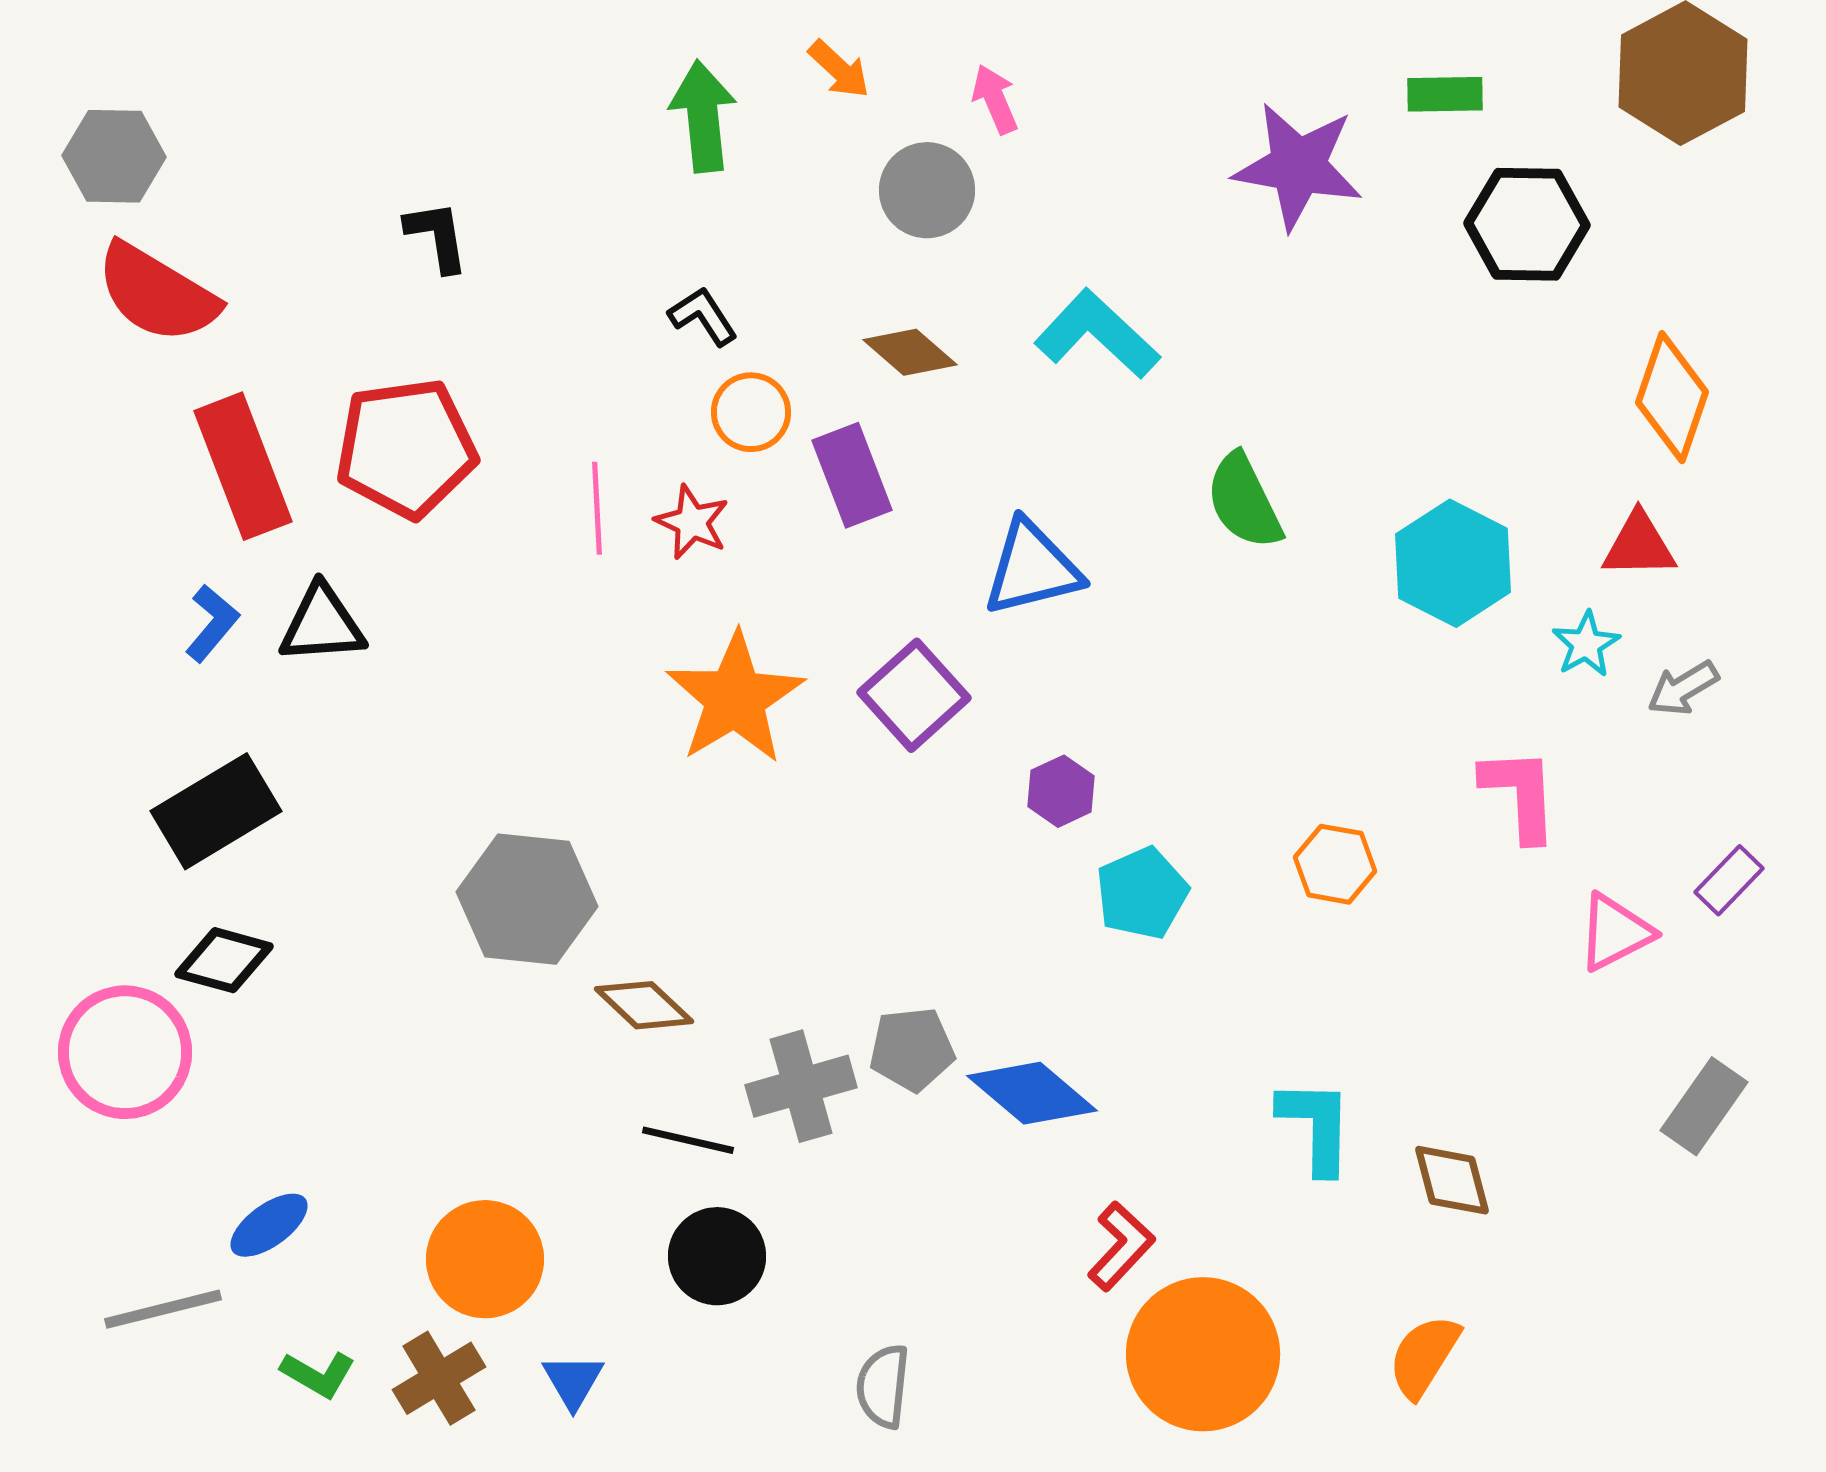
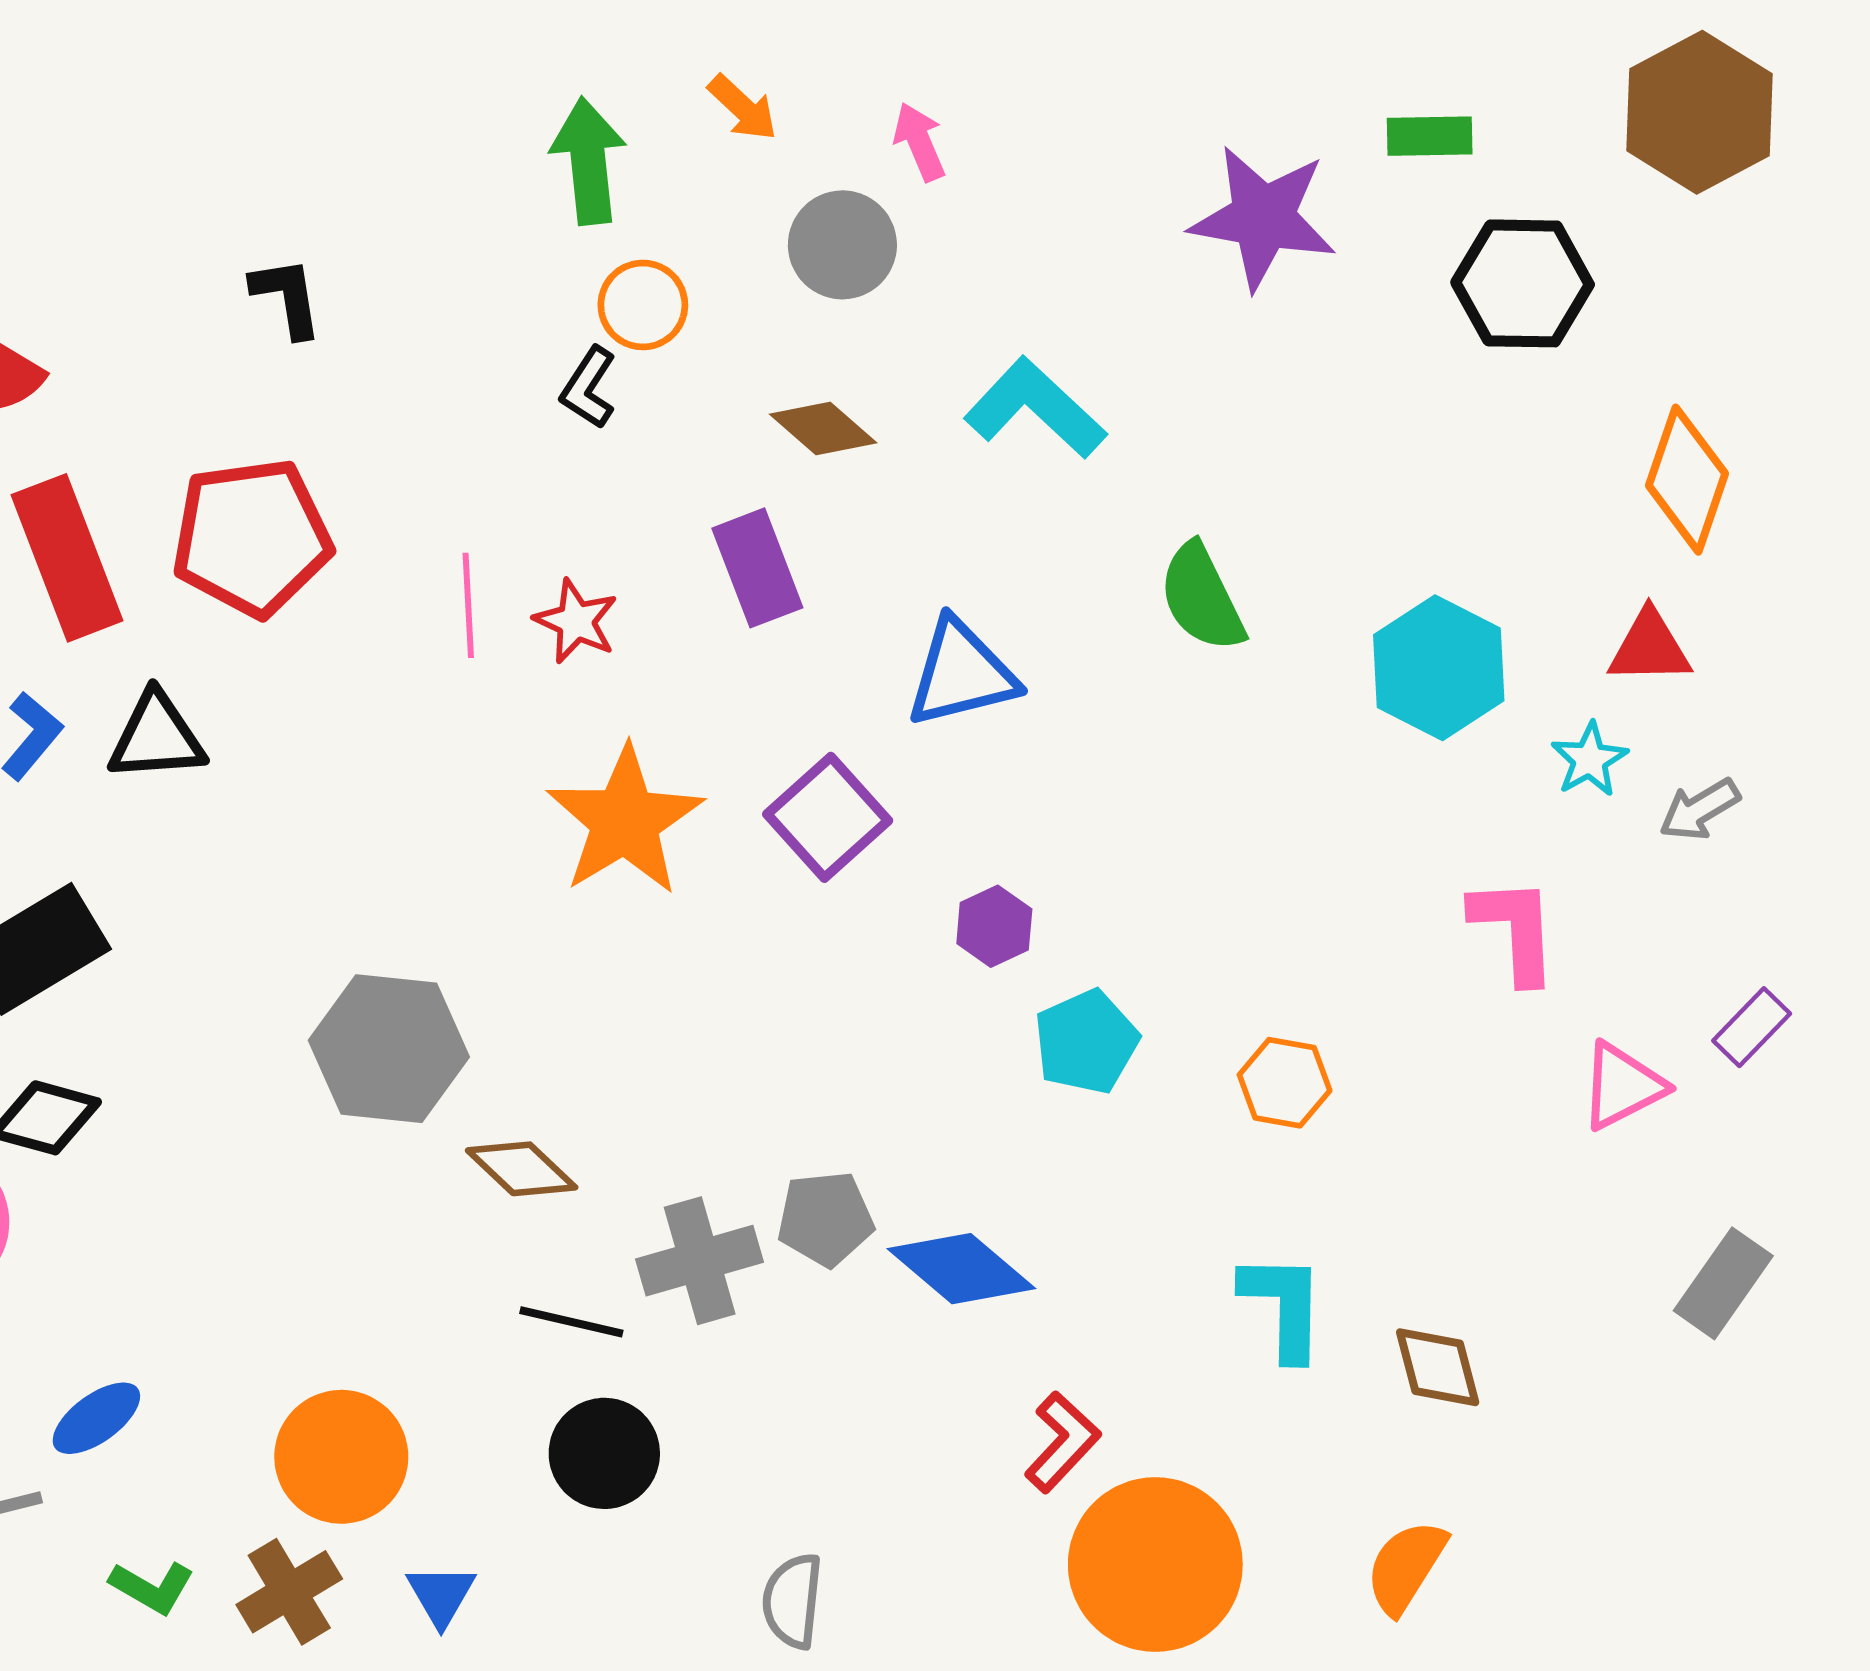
black L-shape: (703, 316) -> (588, 388), turned -114
orange circle: (751, 412) -> (643, 305), moved
orange hexagon: (1335, 864) -> (1285, 1083), moved

